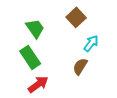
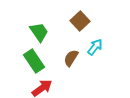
brown semicircle: (80, 66) -> (71, 58), moved

